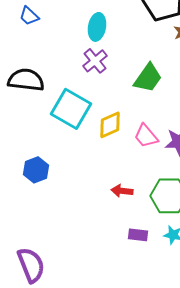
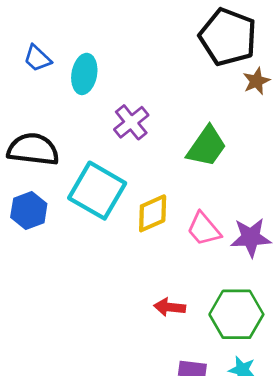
cyan ellipse: (97, 27) -> (84, 74), moved
blue hexagon: (36, 170) -> (29, 210), moved

